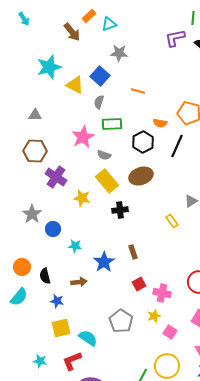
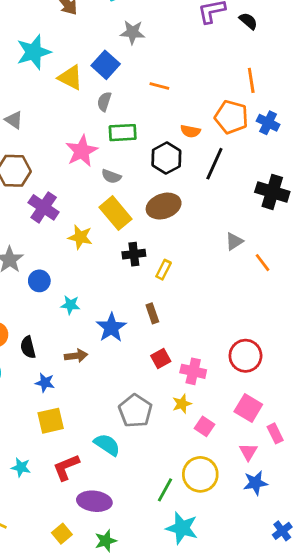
gray triangle: (35, 115) -> (14, 120), turned 32
yellow rectangle: (172, 221) -> (164, 270), moved, turned 64
cyan semicircle: (88, 338) -> (107, 445), moved

